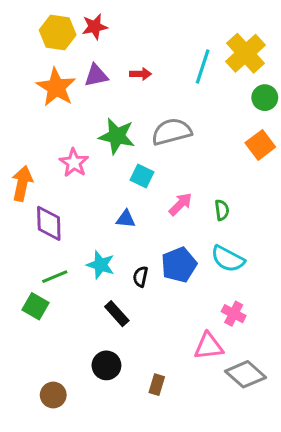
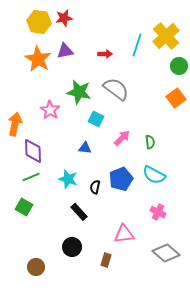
red arrow: (140, 74) -> (105, 54), moved
gray semicircle: (172, 132) -> (116, 89), turned 52
green line: (55, 277) -> (31, 177), moved
pink triangle: (209, 346) -> (124, 234), moved

